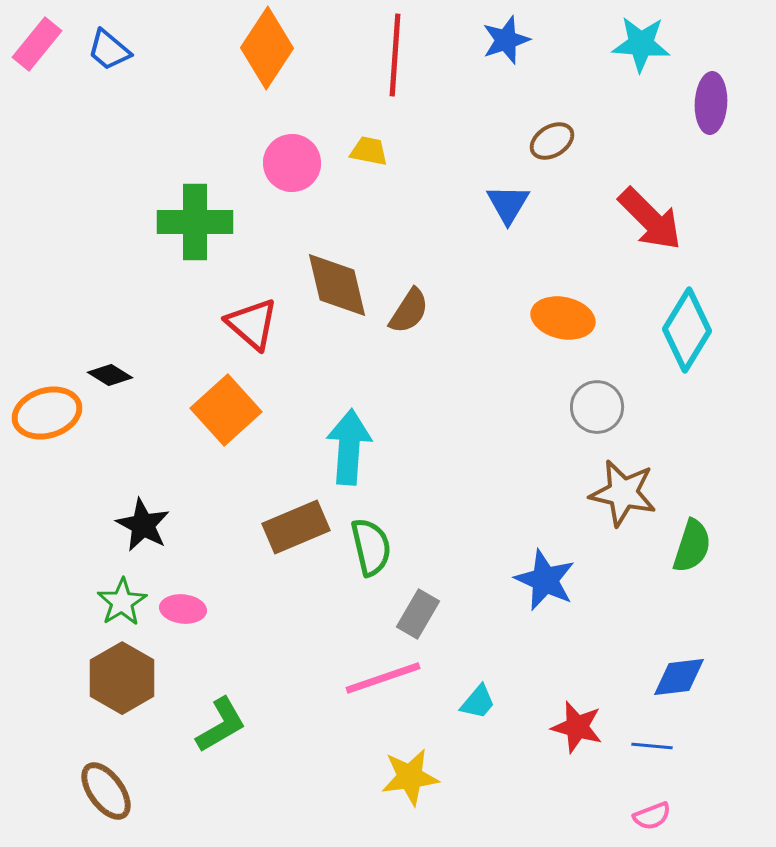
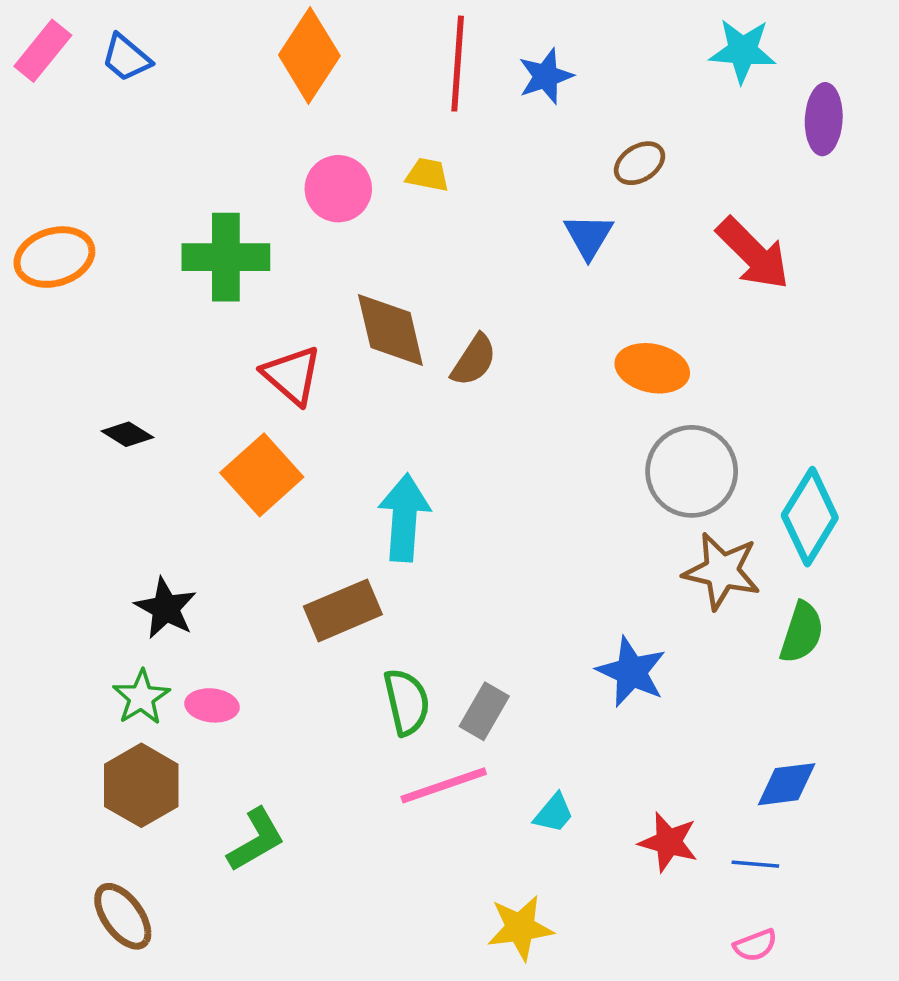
blue star: (506, 40) -> (546, 76), moved
cyan diamond: (687, 330) -> (810, 517), moved
gray circle: (597, 407) -> (692, 471), size x1.5
orange ellipse: (47, 413) -> (54, 257), moved
green semicircle: (371, 547) -> (407, 702), moved
yellow star: (410, 777) -> (520, 928), moved

